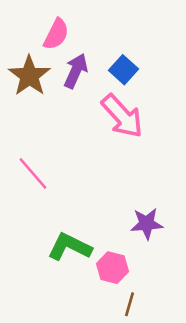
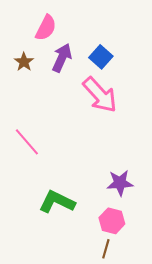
brown star: (29, 76) -> (24, 62), size x0.6
pink hexagon: (112, 268) -> (112, 221), moved

